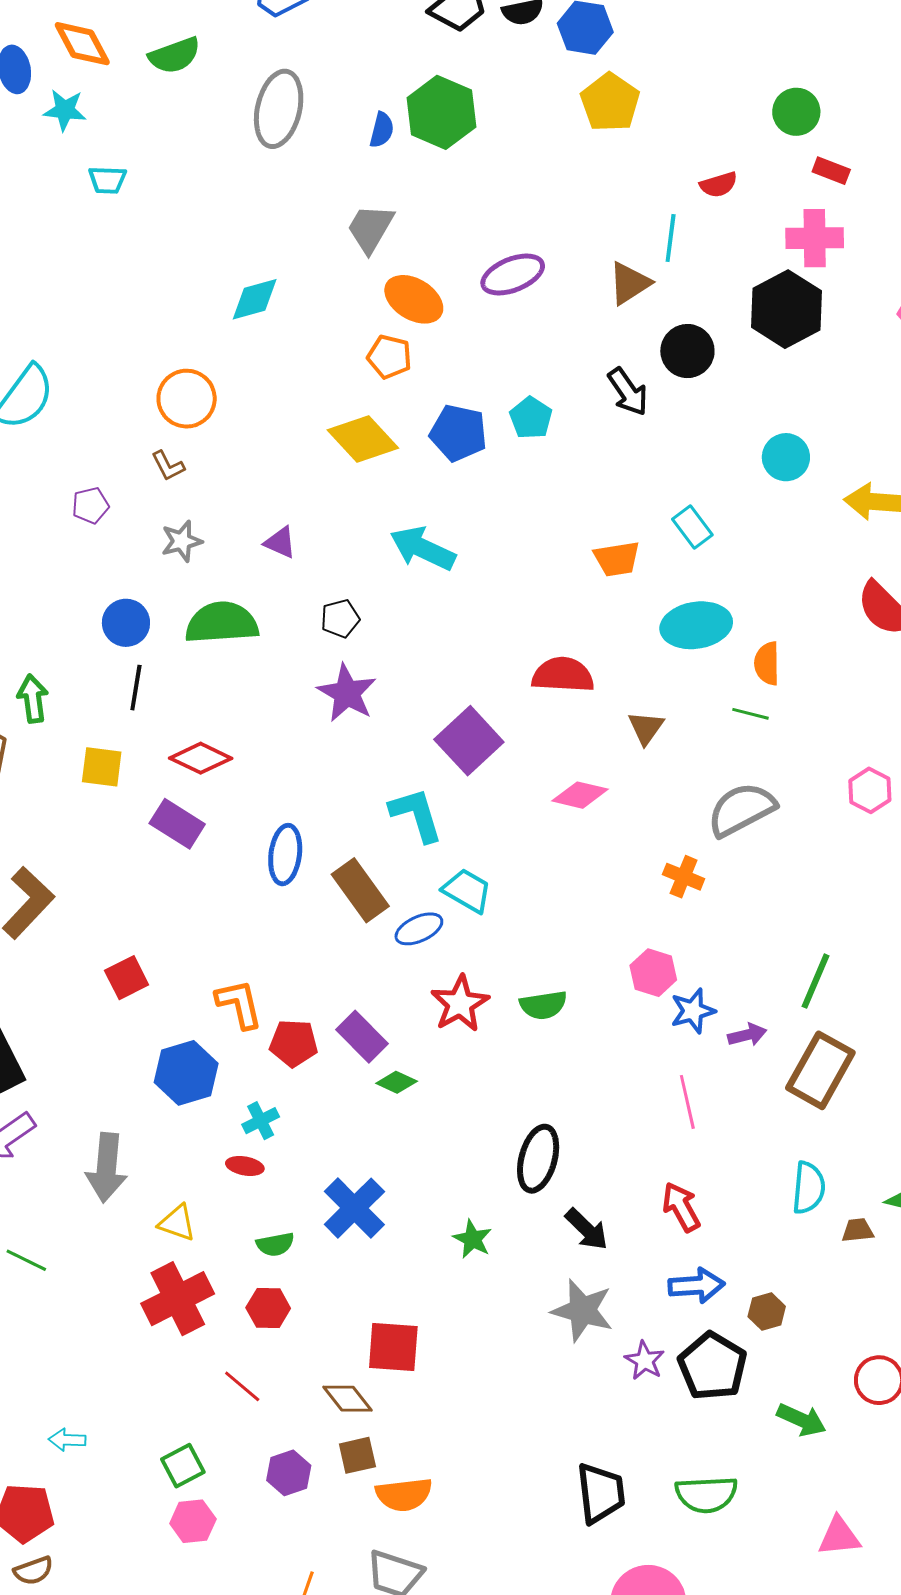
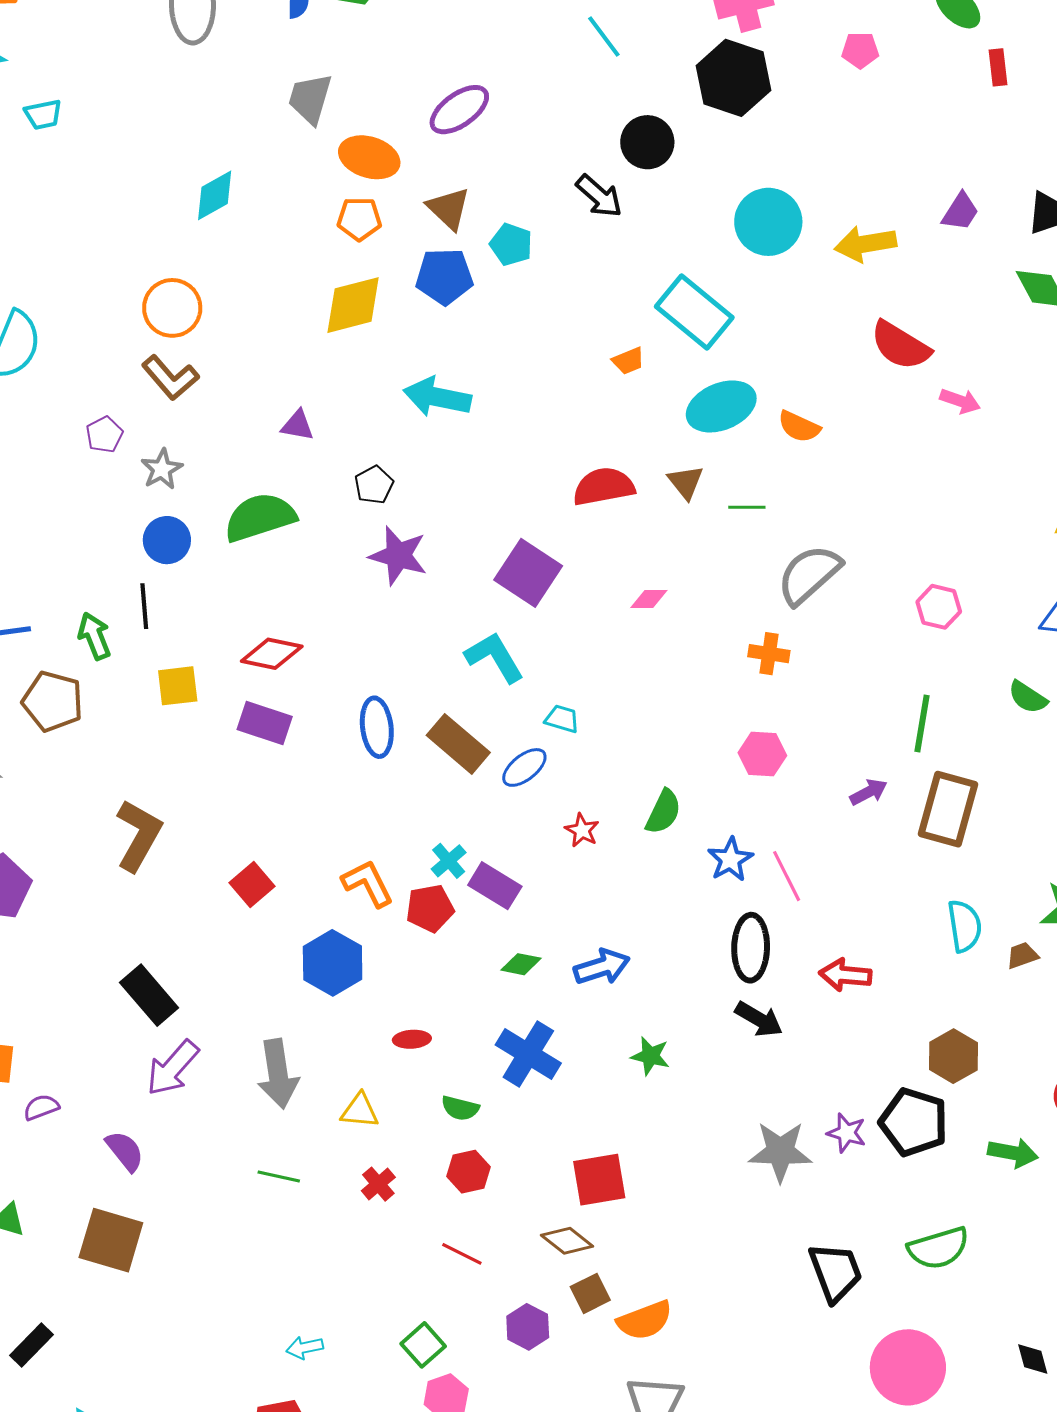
cyan line: (671, 238) -> (604, 37), turned -30
brown triangle: (630, 283) -> (449, 208), moved, turned -30
yellow diamond: (363, 439) -> (353, 305), turned -48
cyan circle: (786, 457) -> (768, 222), size x1.4
brown L-shape: (168, 466) -> (170, 378), size x1.6
cyan rectangle: (692, 527) -> (694, 312), size x1.8
gray star: (182, 541) -> (162, 469), moved
orange trapezoid: (617, 559) -> (628, 361), size x0.7
orange semicircle: (767, 663) -> (799, 427), turned -51
black line: (136, 688) -> (144, 606), moved
green line: (751, 714) -> (747, 507), moved
brown triangle: (646, 728) -> (686, 482), moved
pink hexagon: (870, 790) -> (939, 607), moved
pink diamond: (580, 795) -> (649, 599), size x0.7
cyan trapezoid: (467, 891) -> (562, 719), size x0.7
red star: (460, 1004) -> (582, 830), size x0.6
green semicircle: (543, 1005) -> (663, 812), turned -42
blue star: (693, 1011) -> (730, 859), moved
green diamond: (397, 1082) -> (521, 964), moved
pink line: (687, 1102) -> (787, 876), moved
cyan cross: (261, 1121) -> (449, 861), moved
black ellipse: (538, 1159) -> (751, 948), moved
red arrow: (681, 1207) -> (845, 975), turned -42
green semicircle: (275, 1244) -> (460, 1108), turned 39
green line: (26, 1260) -> (279, 1176), moved
blue arrow: (696, 1286) -> (602, 967), moved
red cross: (178, 1299) -> (378, 1184), size x0.5
gray star: (582, 1310) -> (780, 1152), moved
brown hexagon: (767, 1312) -> (953, 1056), size x1.4

